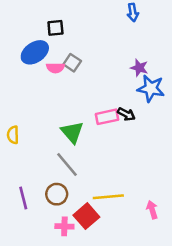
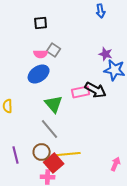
blue ellipse: (35, 52) -> (39, 74), moved
black arrow: (126, 114) -> (96, 90), size x1.5
yellow line: (108, 197) -> (69, 154), moved
pink arrow: (152, 210) -> (116, 164), turned 40
red square: (86, 216) -> (54, 163), moved

